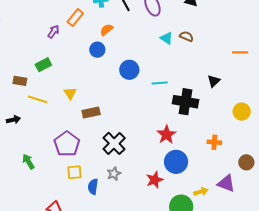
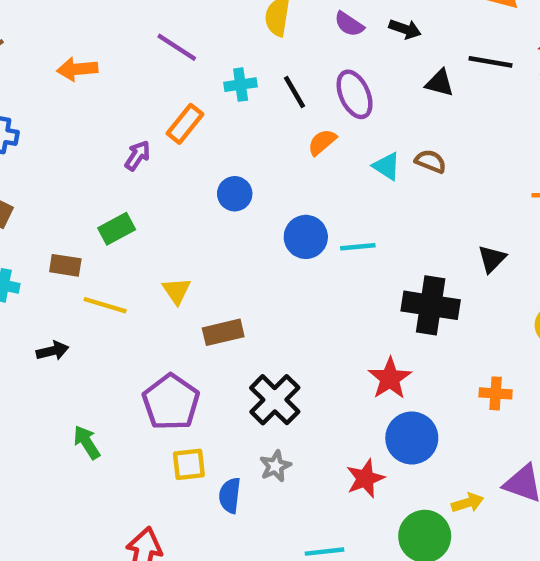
orange semicircle: (107, 30) -> (322, 142), moved
cyan line: (160, 83) -> (358, 247), moved

